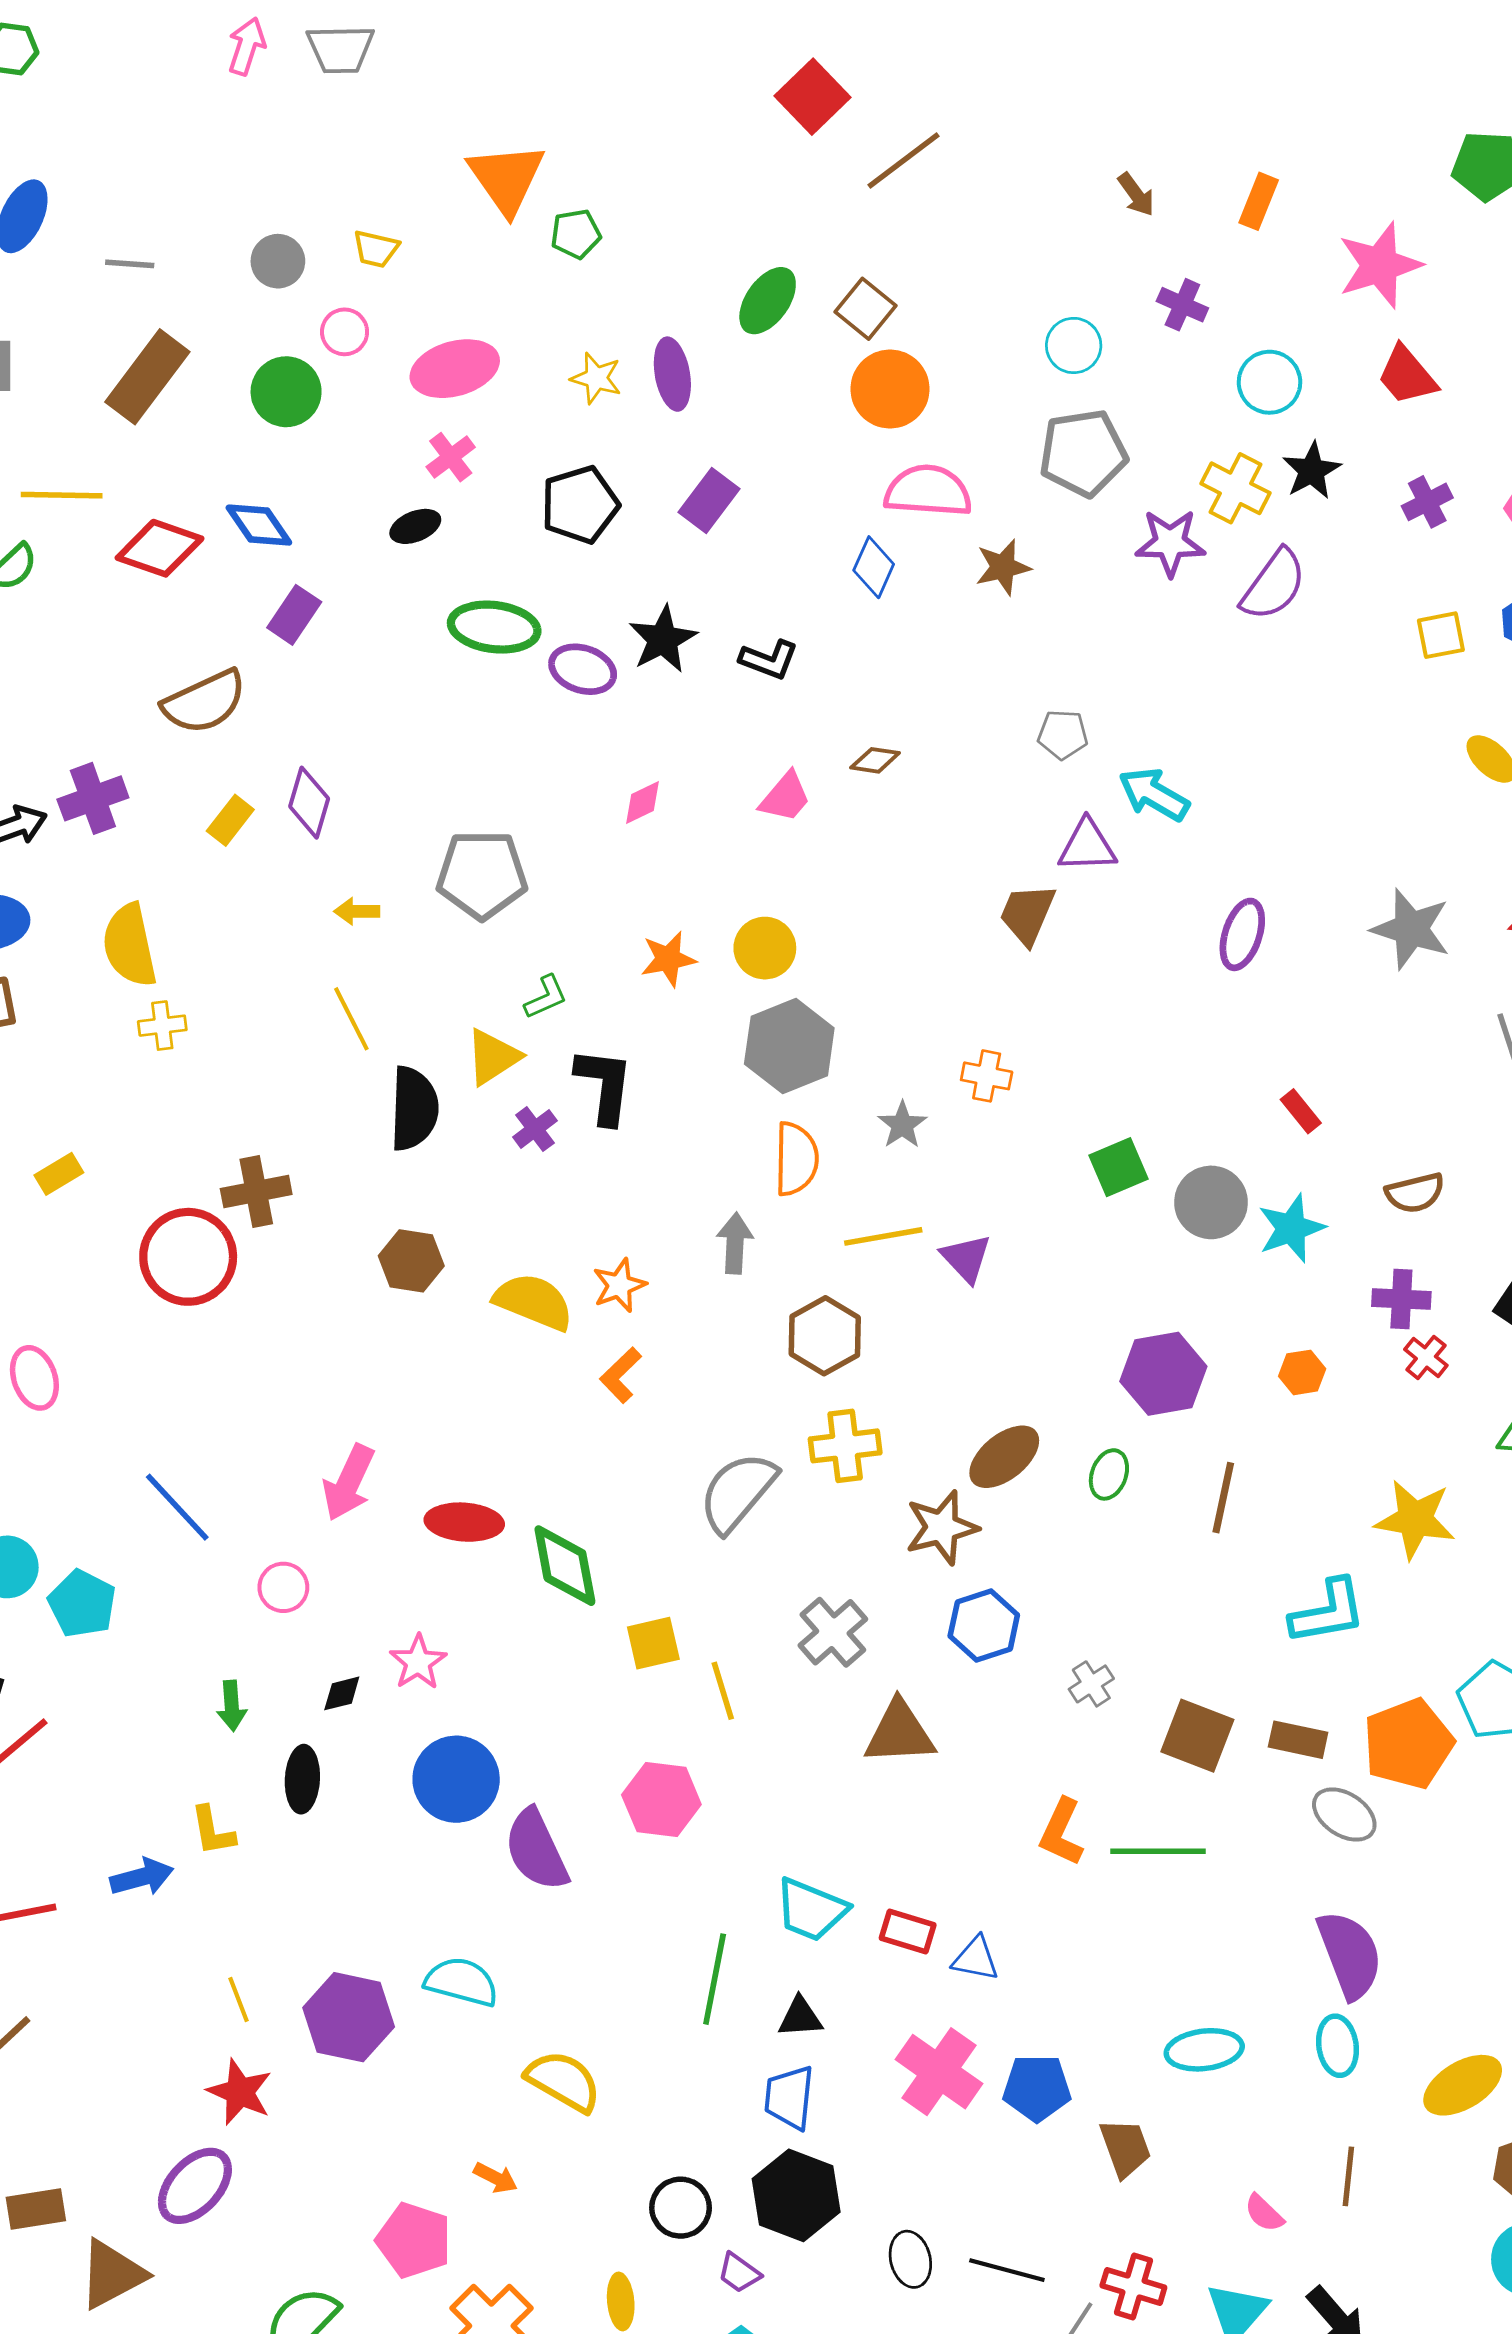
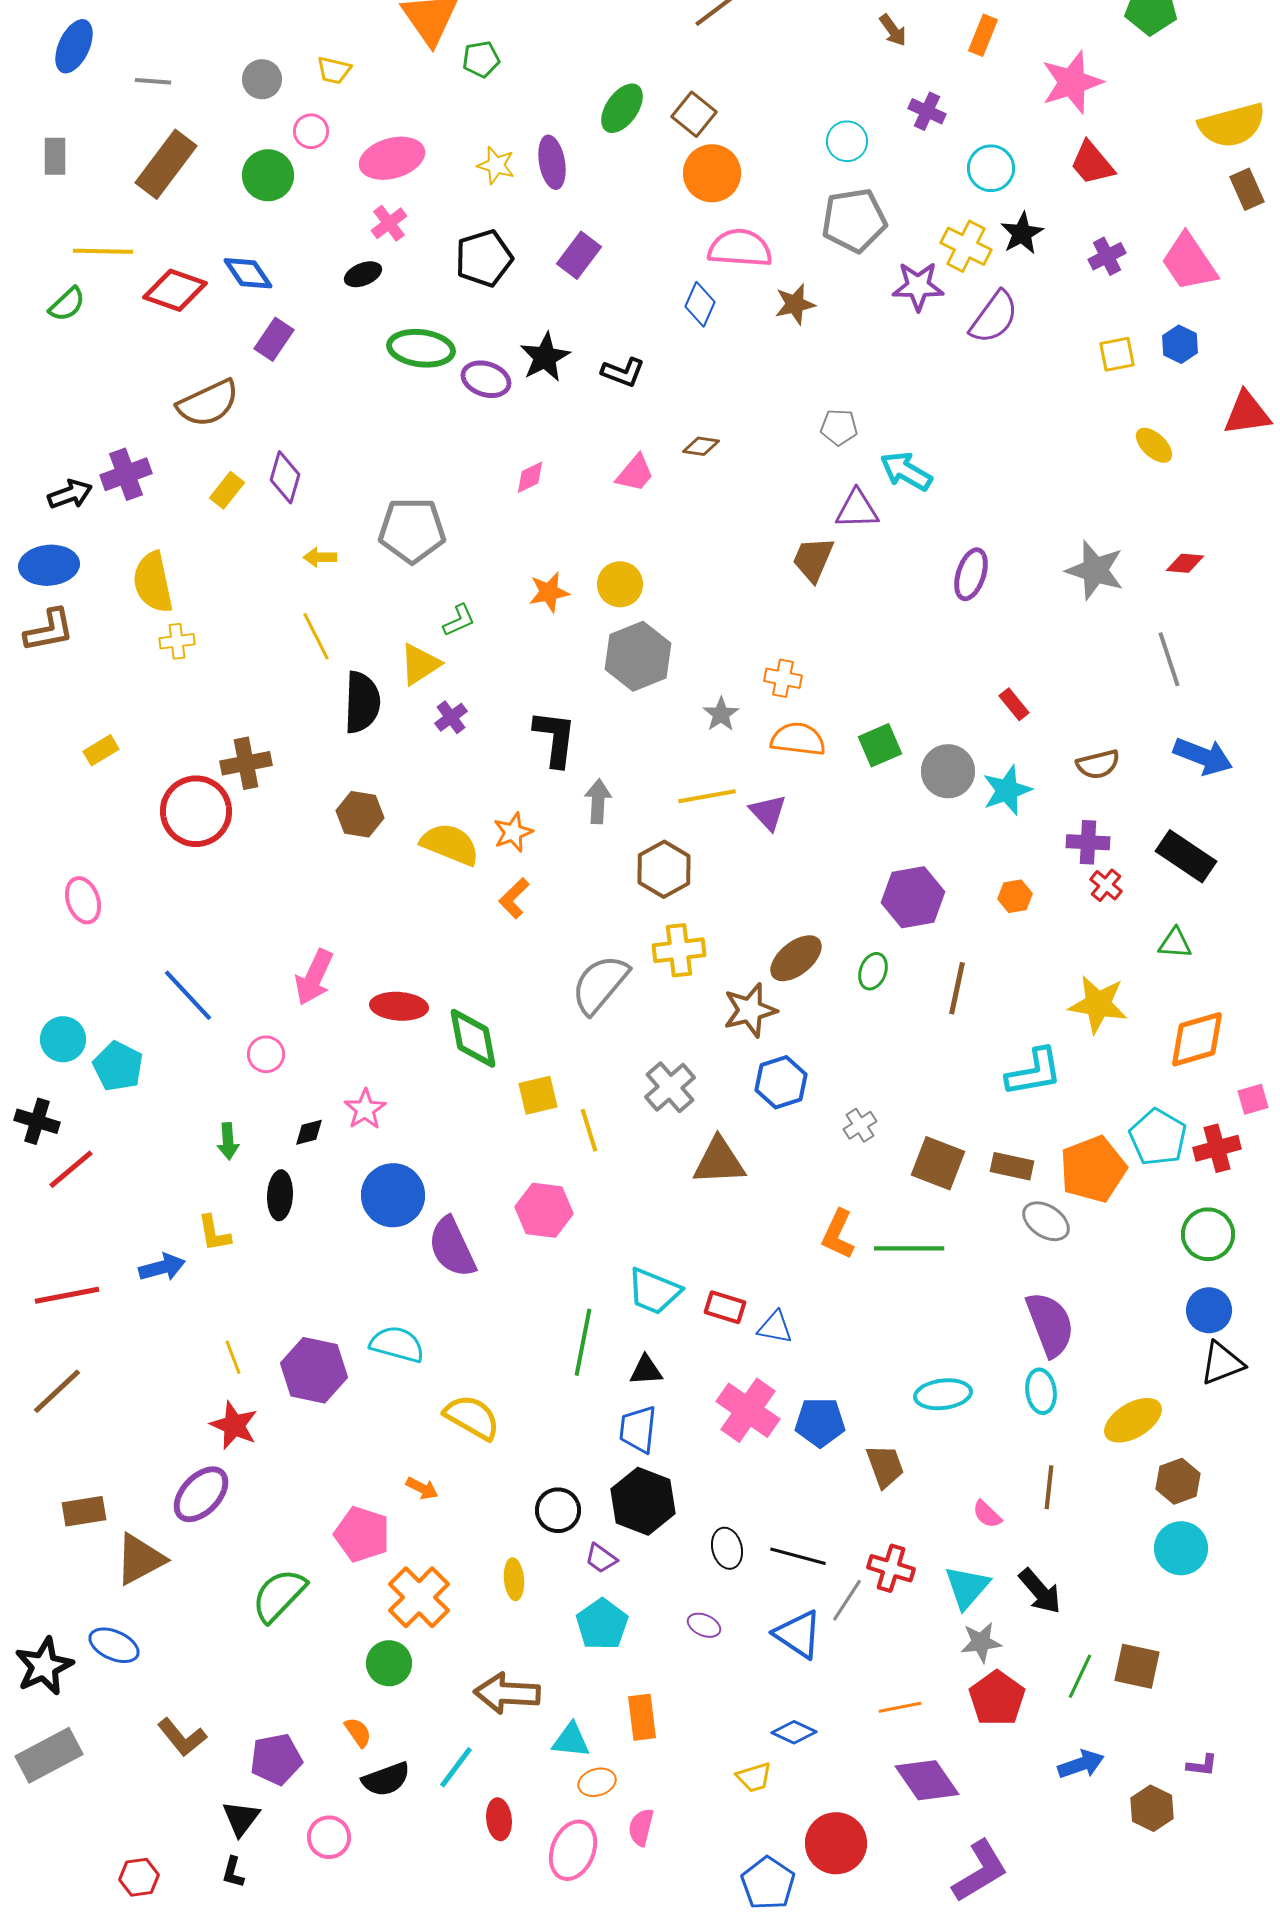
black L-shape: (604, 1085) -> (555, 738), moved
orange semicircle: (796, 1159) -> (798, 739), moved, turned -84

